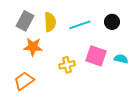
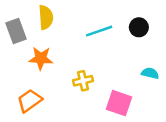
gray rectangle: (25, 21) -> (16, 31), moved, turned -48
yellow semicircle: (50, 22) -> (46, 17), moved
pink square: (96, 56) -> (119, 103), moved

